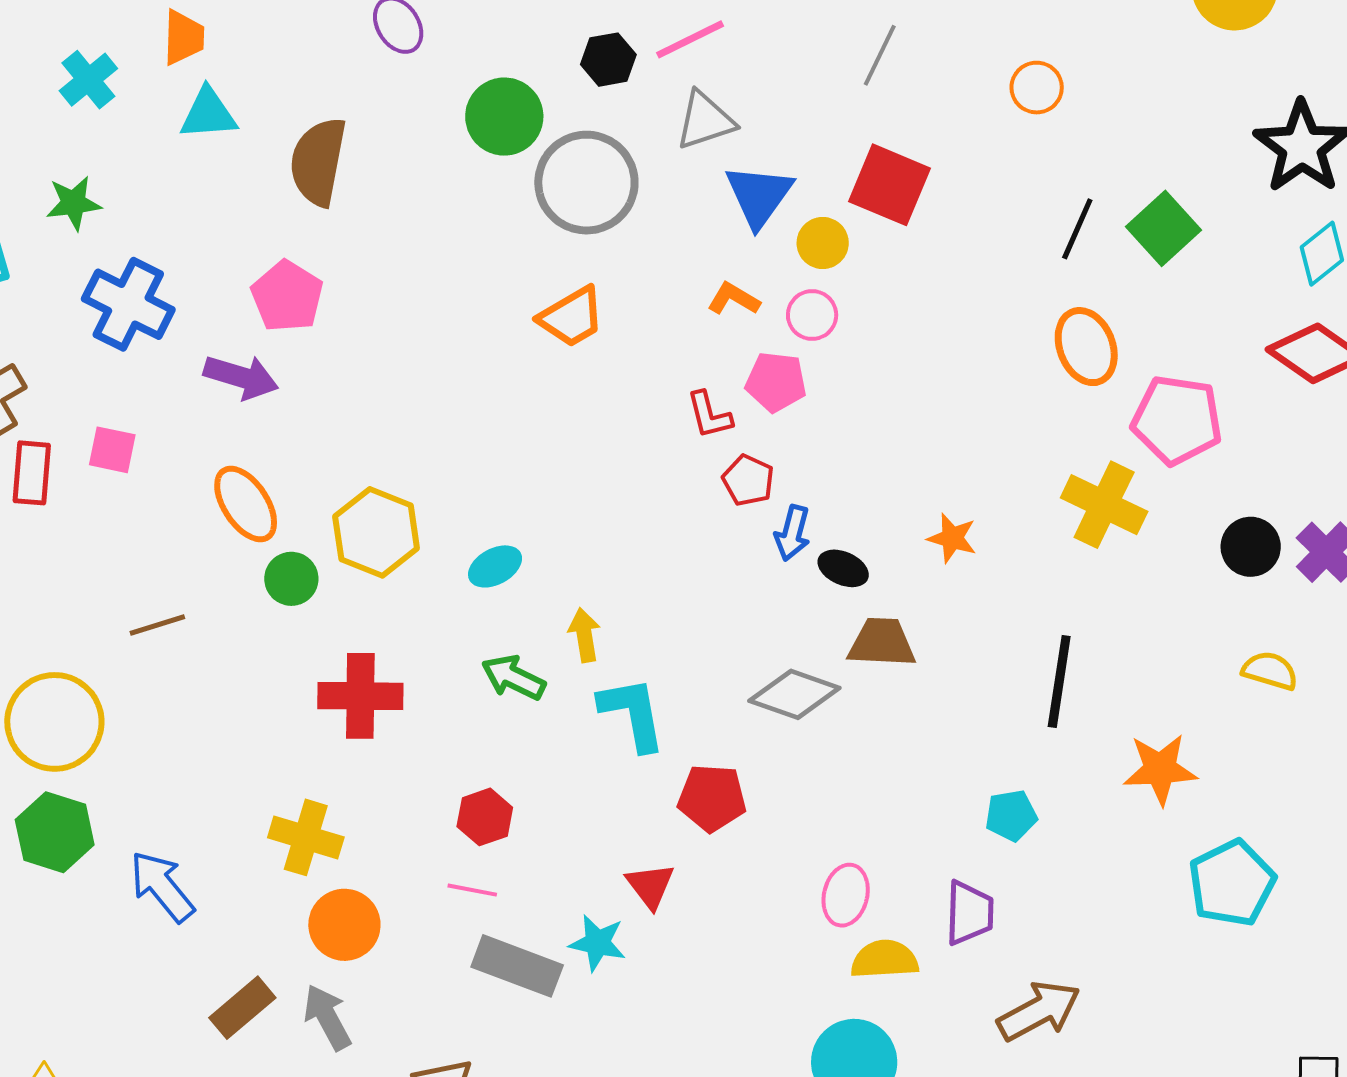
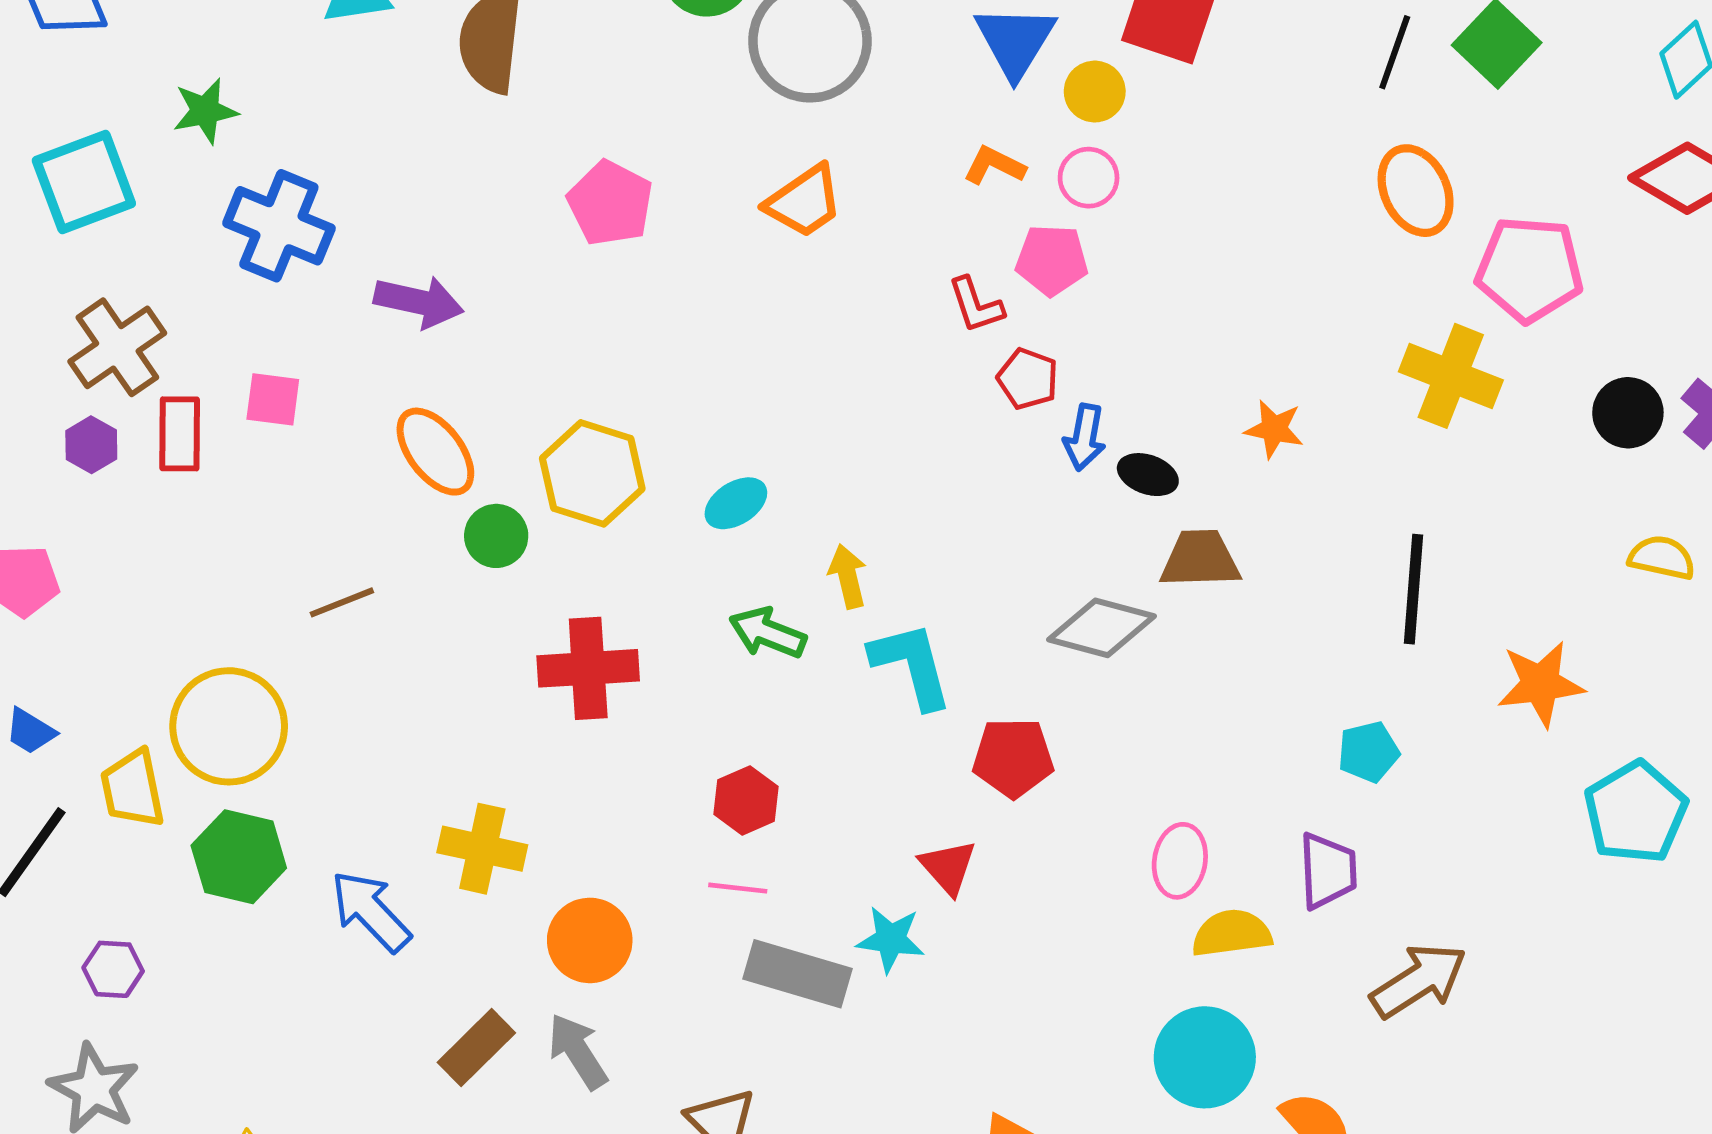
pink pentagon: (287, 296) -> (610, 203), moved
yellow cross: (306, 837) -> (482, 849), moved

